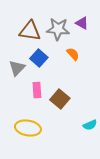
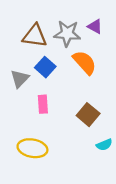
orange semicircle: (73, 54) -> (85, 62), size x1.6
brown square: (60, 99) -> (88, 115), moved

